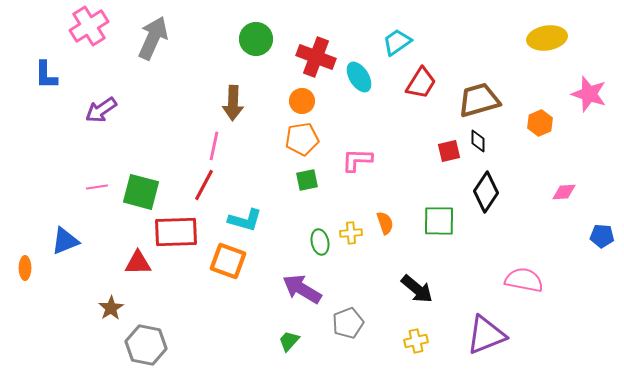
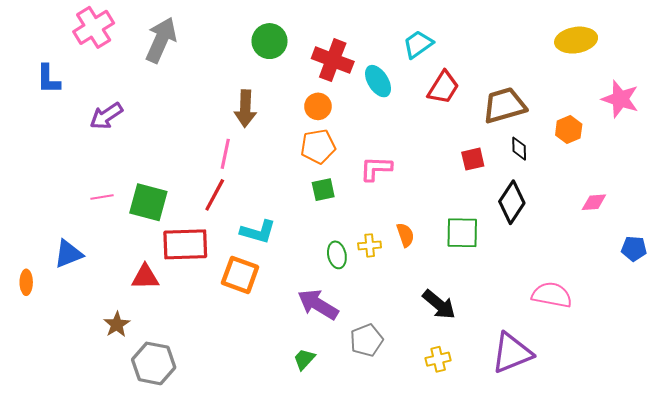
black diamond: (478, 141) -> (519, 149), moved

